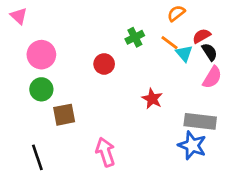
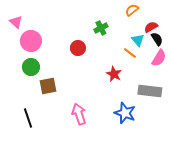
pink triangle: (19, 16) -> (16, 22), moved
orange line: (169, 43) -> (130, 53), moved
blue star: (192, 145) -> (125, 113), moved

